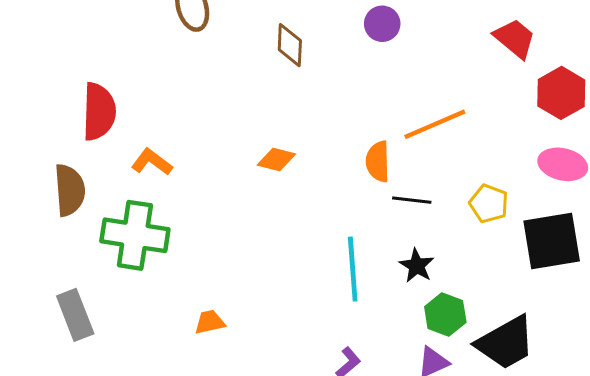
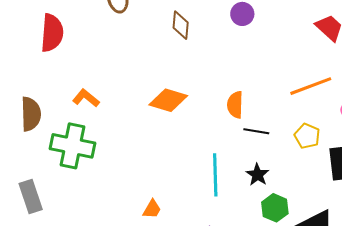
red semicircle: (99, 112) -> (52, 33), moved
orange line: (435, 124) -> (311, 86), moved
orange diamond: (276, 159) -> (168, 100), size x1.5
orange trapezoid: (210, 322) -> (152, 209), moved, turned 130

